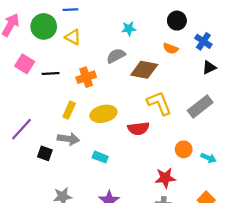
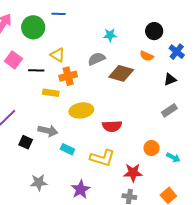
yellow triangle: (73, 37) -> (58, 55), moved
black triangle: (209, 67) -> (170, 79), moved
yellow L-shape: (159, 103) -> (102, 158), moved, turned 125
gray rectangle: (200, 107) -> (169, 110), size x0.7
yellow rectangle: (69, 110) -> (51, 93), moved, turned 70
cyan rectangle: (100, 157) -> (67, 149), moved

